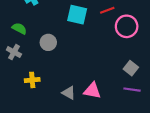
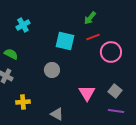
gray circle: (48, 42) -> (52, 70), moved
pink triangle: (92, 91) -> (87, 93), moved, turned 48

